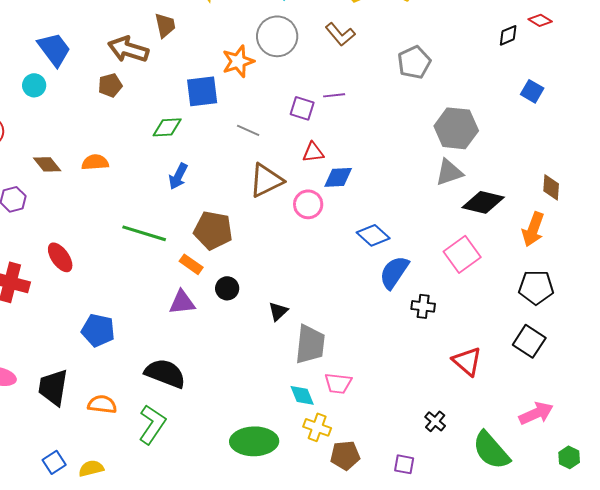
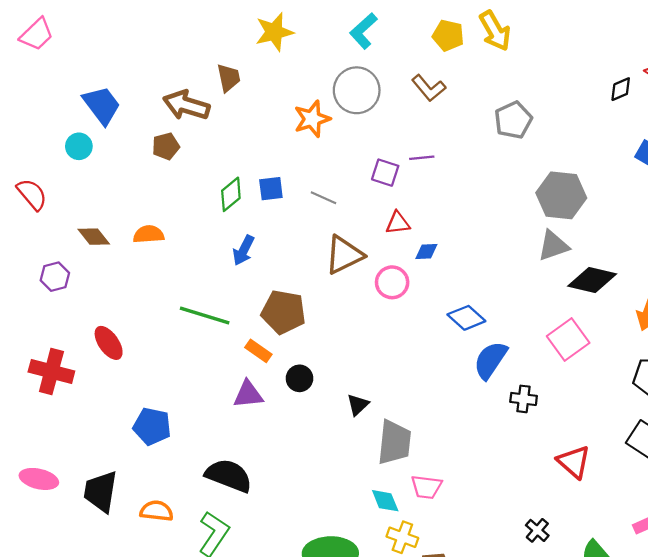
blue square: (202, 91) -> (271, 189), moved, size x0.7
green diamond: (167, 127) -> (231, 194), turned -36
blue diamond: (338, 177) -> (426, 251), size x0.7

